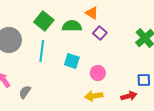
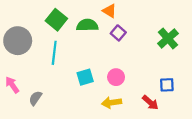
cyan square: (72, 61) -> (85, 77), moved, turned -35
red arrow: (129, 96) -> (150, 103), turned 56

